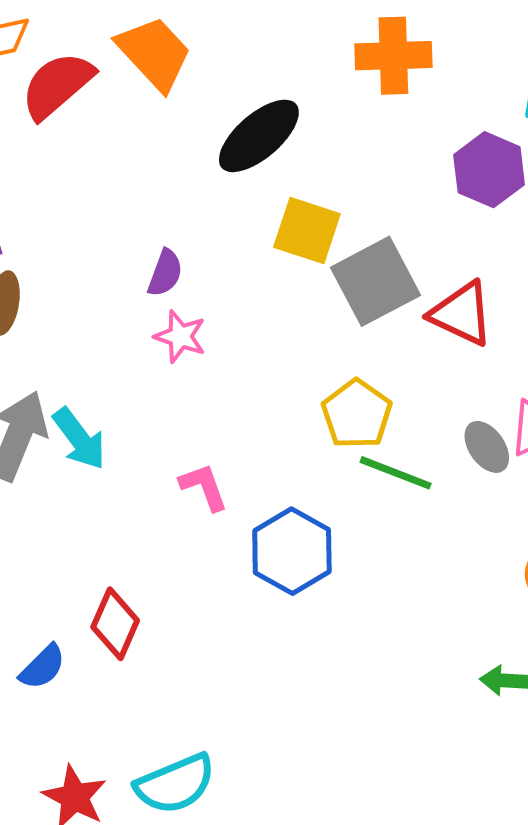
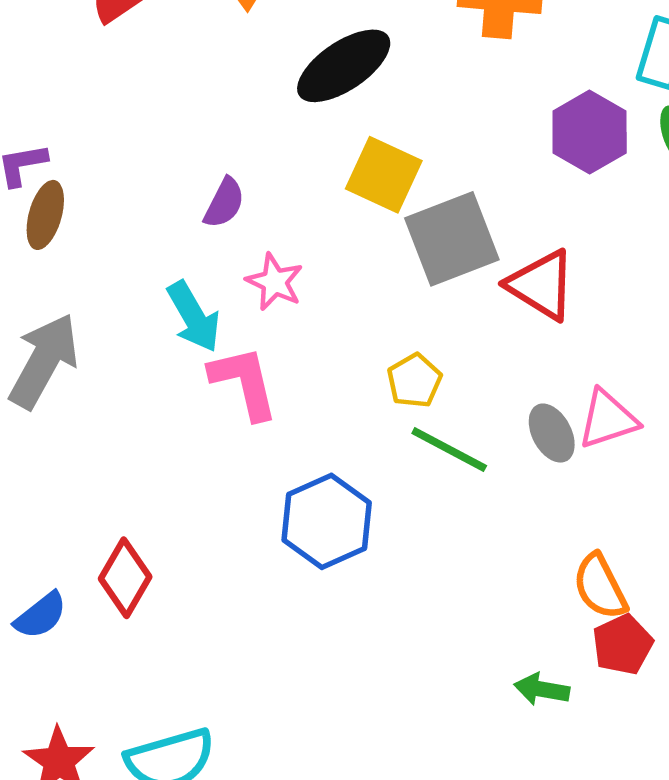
pink star: (180, 337) -> (275, 282), moved
yellow pentagon: (357, 414) -> (414, 381), size x0.7
cyan arrow: (79, 439) -> (194, 317), moved
pink L-shape: (204, 487) -> (244, 383), moved, size x1.4

